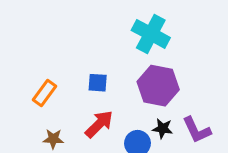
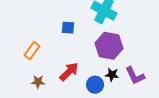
blue square: (98, 83) -> (68, 28), moved

